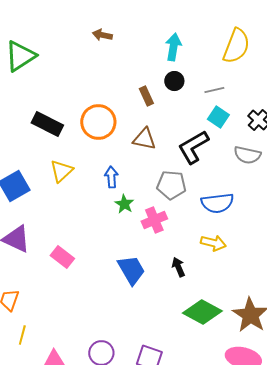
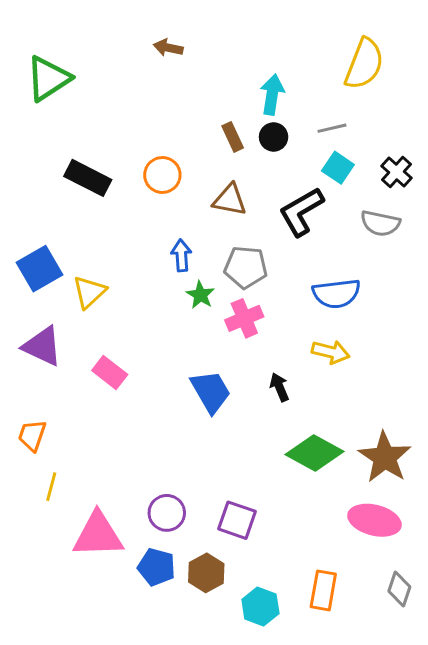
cyan arrow: (173, 47) -> (272, 95), moved
black circle: (174, 81) -> (274, 137), moved
orange circle: (98, 122) -> (162, 175), size x0.7
yellow triangle: (61, 171) -> (89, 292), moved
gray pentagon: (171, 185) -> (246, 267), moved

